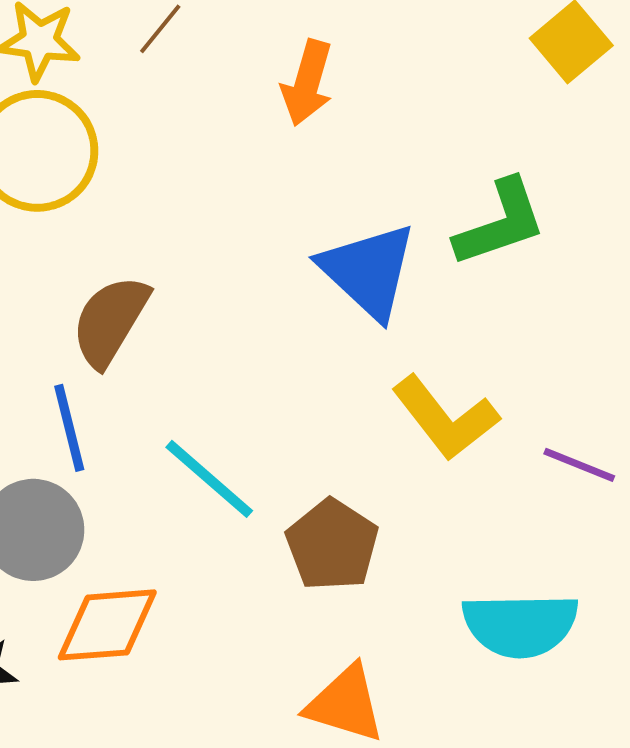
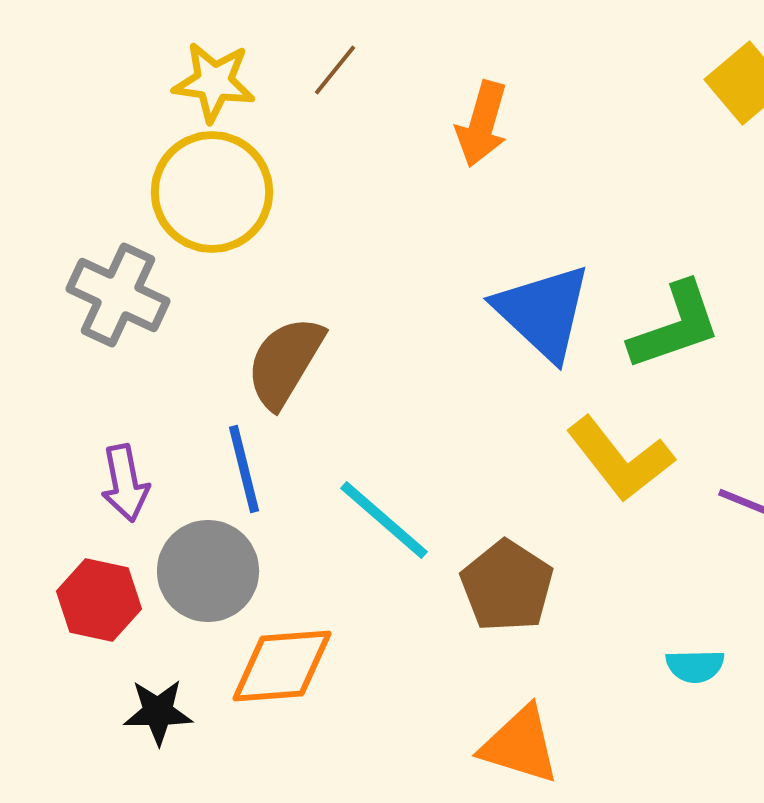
green L-shape: (500, 223) -> (675, 326), moved
cyan semicircle: (520, 625) -> (695, 666), size x0.5

